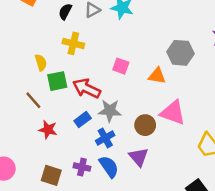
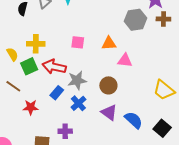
yellow cross: (73, 43) -> (36, 44), moved
gray hexagon: (180, 53) -> (135, 20), moved
pink triangle: (173, 113) -> (125, 60), moved, size x0.7
blue semicircle: (109, 167) -> (134, 120), moved

